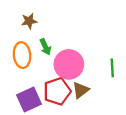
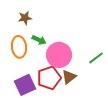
green arrow: (45, 47) -> (39, 40), turned -40
green line: (112, 68) -> (96, 58), turned 56

